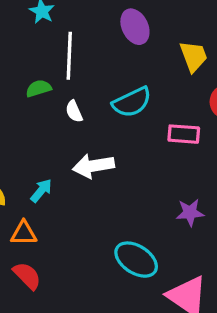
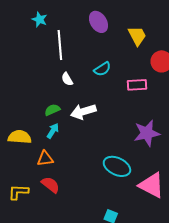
green semicircle: (39, 88) -> (52, 110), moved
cyan semicircle: (132, 102) -> (102, 69), size x0.7
purple star: (190, 213) -> (147, 133), size x1.5

